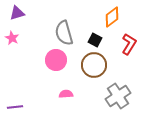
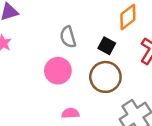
gray semicircle: (64, 33) -> (68, 37), size x0.7

